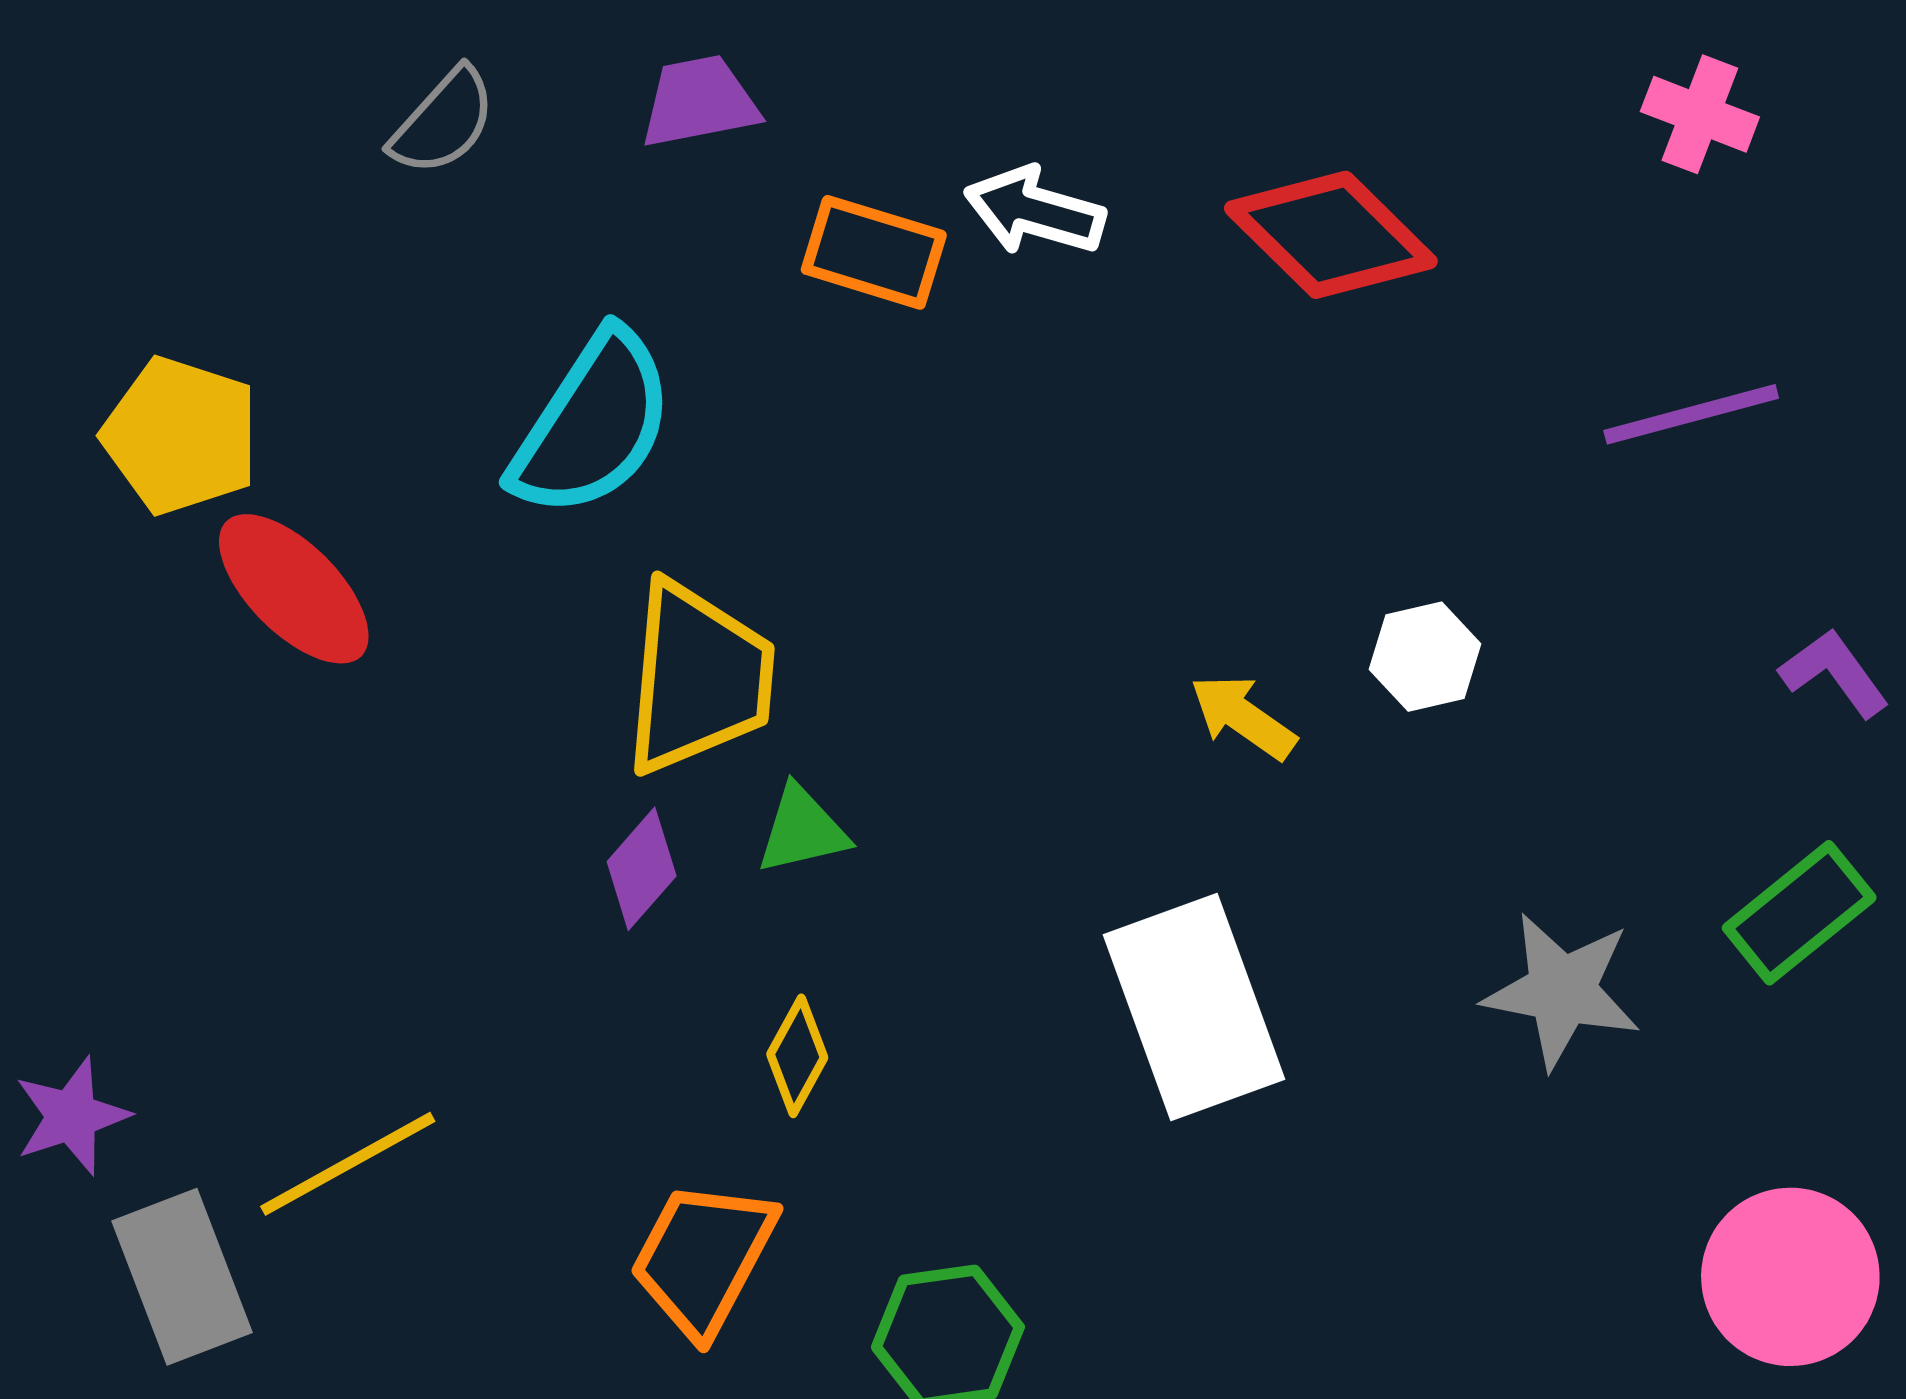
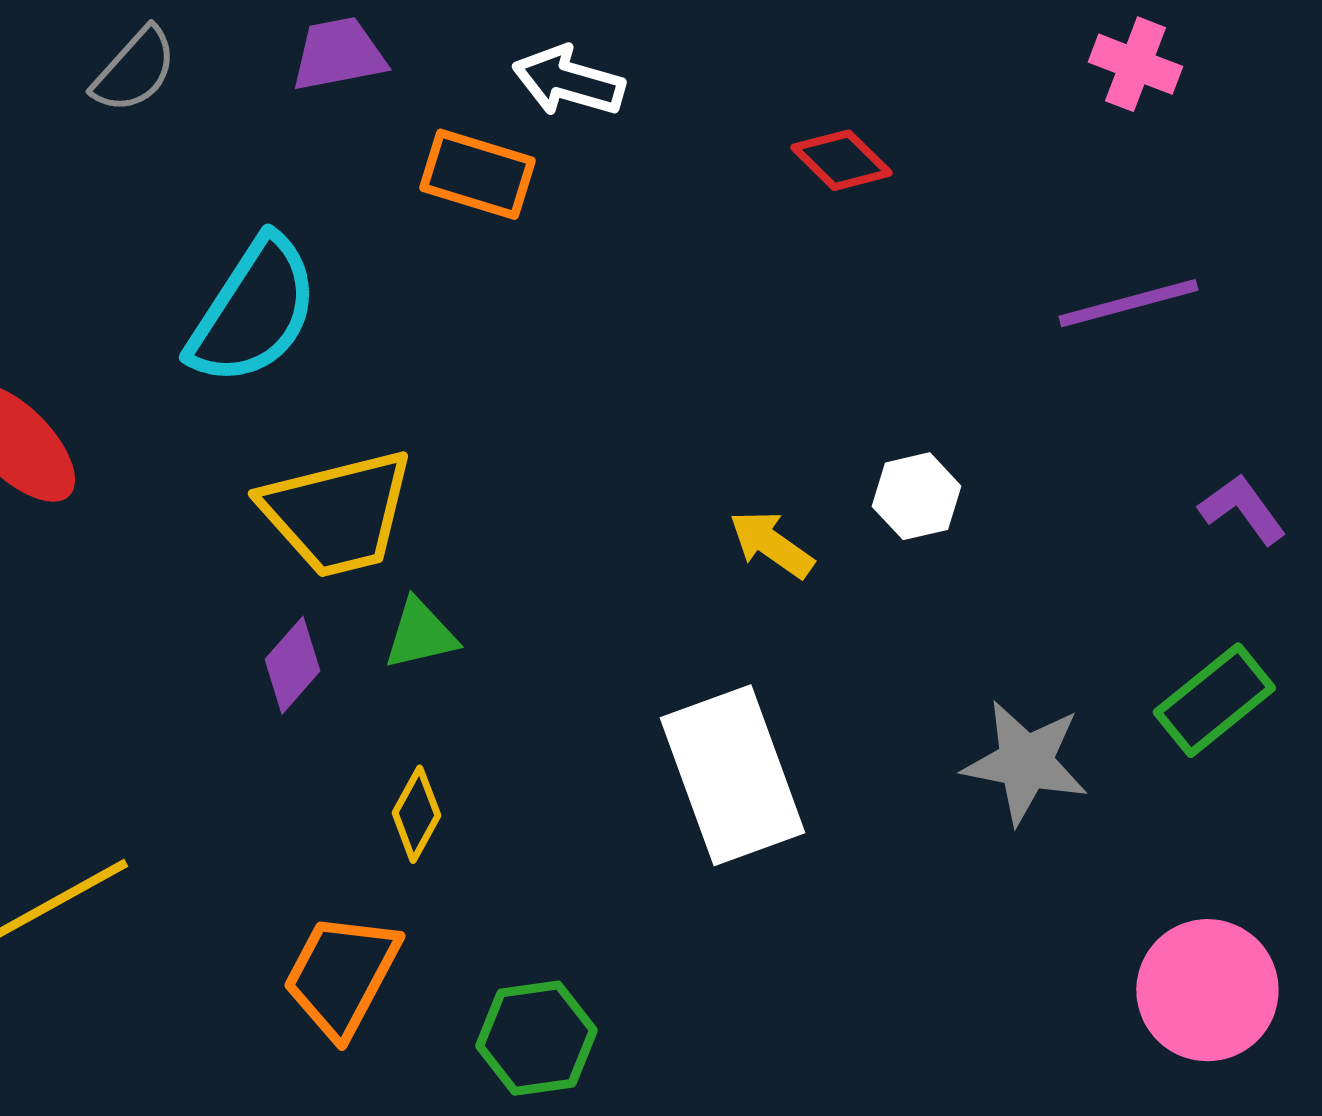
white arrow: (1035, 211) -> (568, 81), moved
red diamond: (1331, 235) -> (841, 160), size x0.6
yellow trapezoid: (698, 678) -> (337, 513), turned 71

